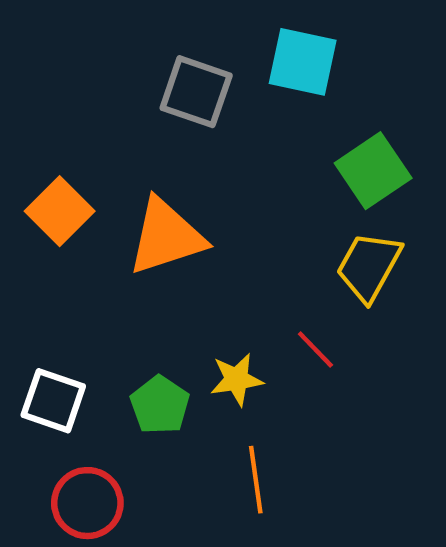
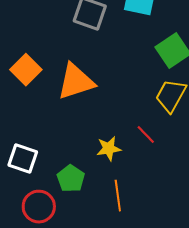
green pentagon: (160, 405) -> (71, 179), moved

